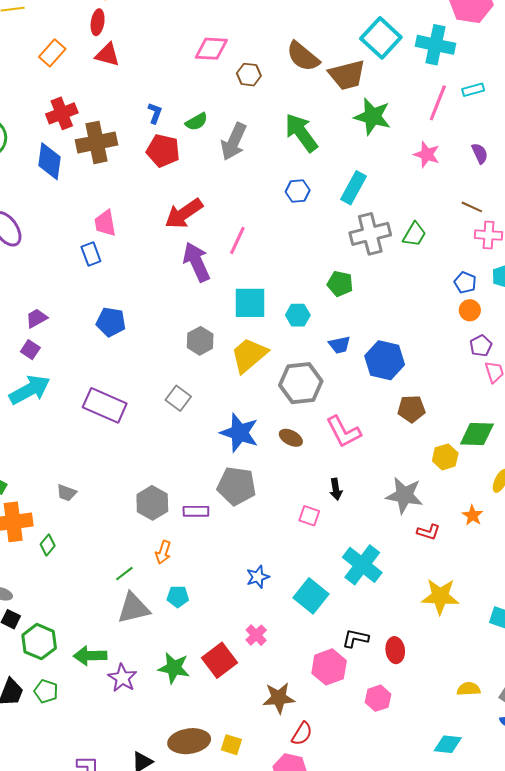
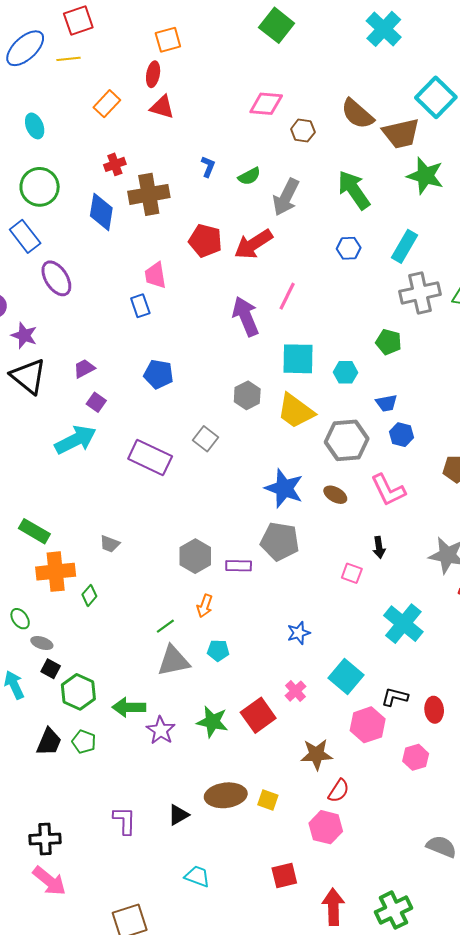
red cross: (62, 113) -> (115, 164), size x0.7
red pentagon: (163, 151) -> (205, 241), moved
red arrow: (184, 214) -> (253, 244), moved
purple square: (30, 350) -> (96, 402), moved
yellow trapezoid: (249, 355) -> (296, 411), turned -105
blue hexagon: (385, 360) -> (401, 435), moved, size x0.6
gray square: (178, 398) -> (206, 439), moved
cyan square: (311, 596) -> (346, 676), moved

